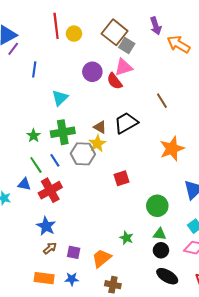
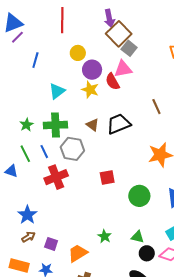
purple arrow: (156, 26) -> (109, 18), moved
yellow circle: (74, 34) -> (78, 53), moved
yellow star: (97, 144) -> (90, 90), moved, turned -30
red cross: (50, 190) -> (56, 177), moved
green circle: (157, 206) -> (139, 196), moved
black circle: (161, 250) -> (147, 253), moved

